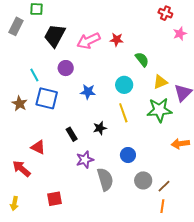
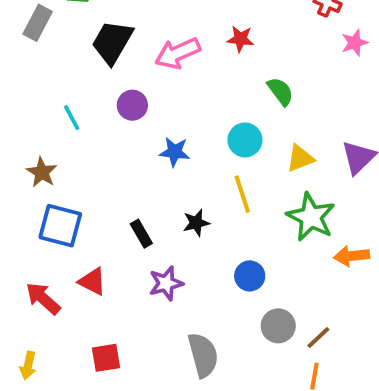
red star: (117, 40) -> (240, 39), moved
yellow triangle: (160, 82) -> (300, 158), moved
blue square: (47, 98) -> (60, 226), moved
green star: (159, 110) -> (311, 217), moved, turned 30
red triangle: (38, 147) -> (92, 282), moved
gray semicircle: (105, 179) -> (203, 355), moved

